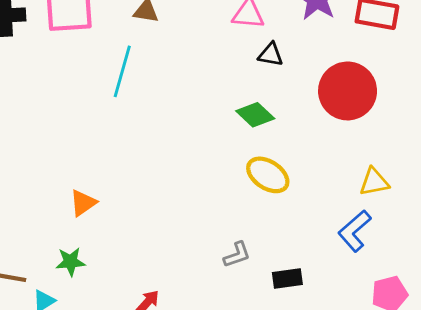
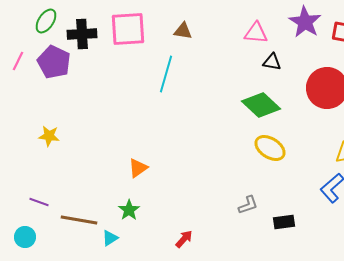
green diamond: (255, 115) -> (261, 105), size x1.4
green star: (70, 262) -> (129, 210), turned -30

